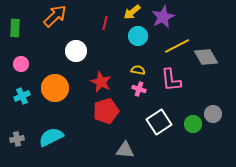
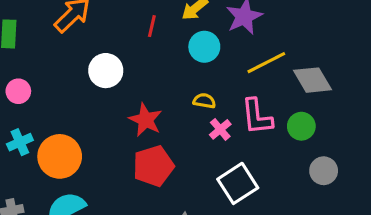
orange circle: (55, 88) -> (60, 156), moved
pink cross: (139, 89) -> (220, 129), moved, turned 32
green circle: (193, 124) -> (301, 126), moved

